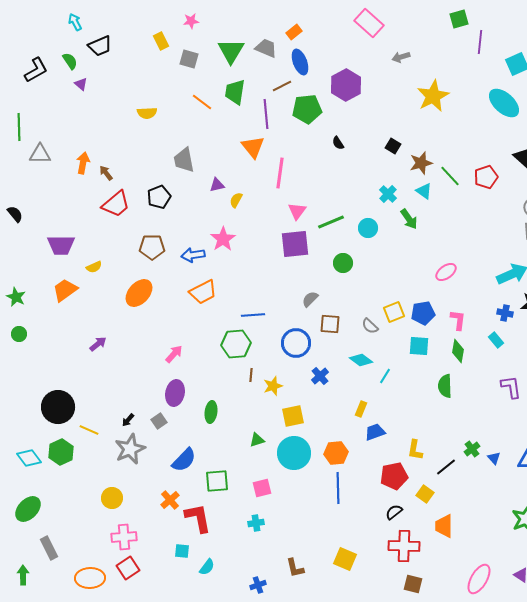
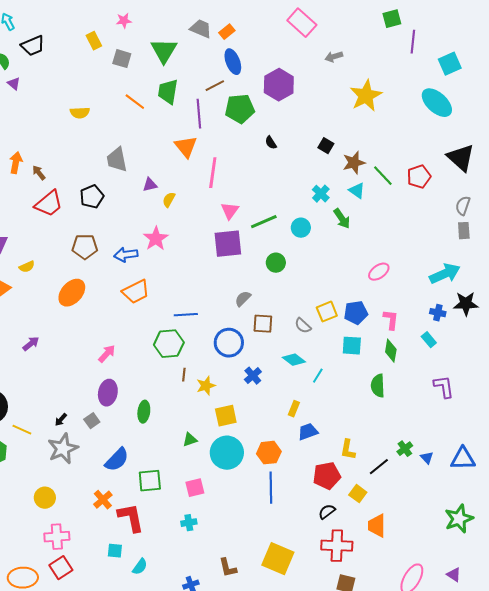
gray trapezoid: (266, 48) -> (201, 29), moved
yellow square: (345, 559) -> (278, 559), size x1.4

